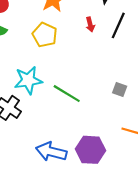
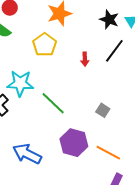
red arrow: (90, 25) -> (85, 59), moved
purple hexagon: (91, 150) -> (74, 143), moved

